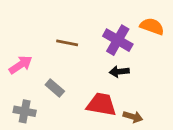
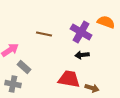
gray rectangle: (55, 88) -> (24, 67), moved

